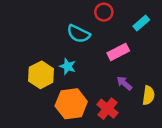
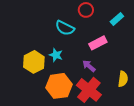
purple arrow: (124, 83) -> (89, 66), moved
red cross: (107, 109) -> (89, 90), size x1.4

